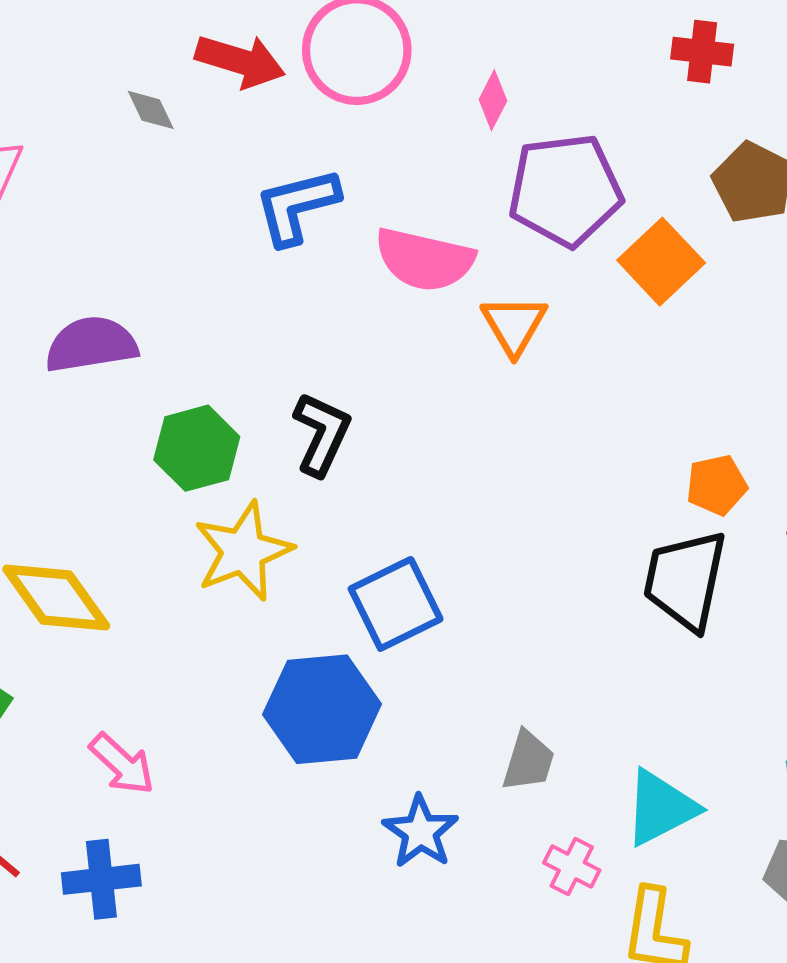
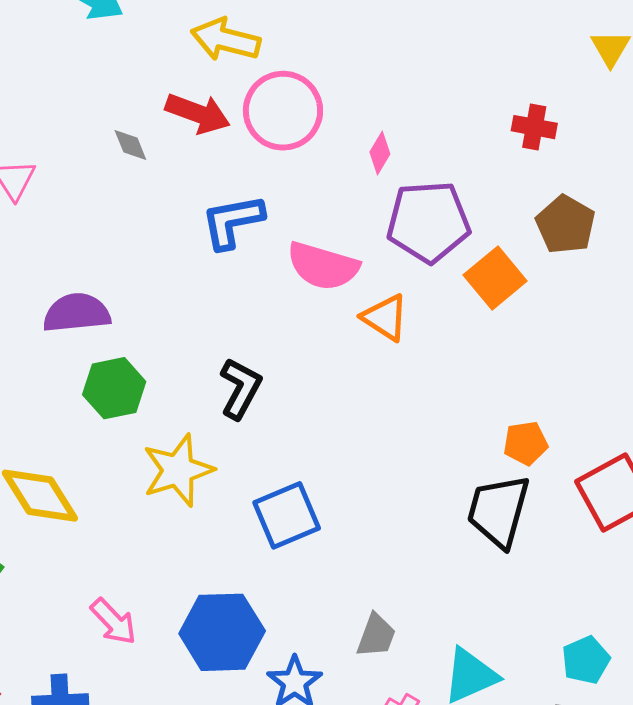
orange triangle: (514, 325) -> (385, 318), turned -30
green hexagon: (197, 448) -> (114, 388), moved
blue hexagon: (322, 709) -> (222, 632), moved
pink arrow: (122, 764) -> (113, 622), moved

